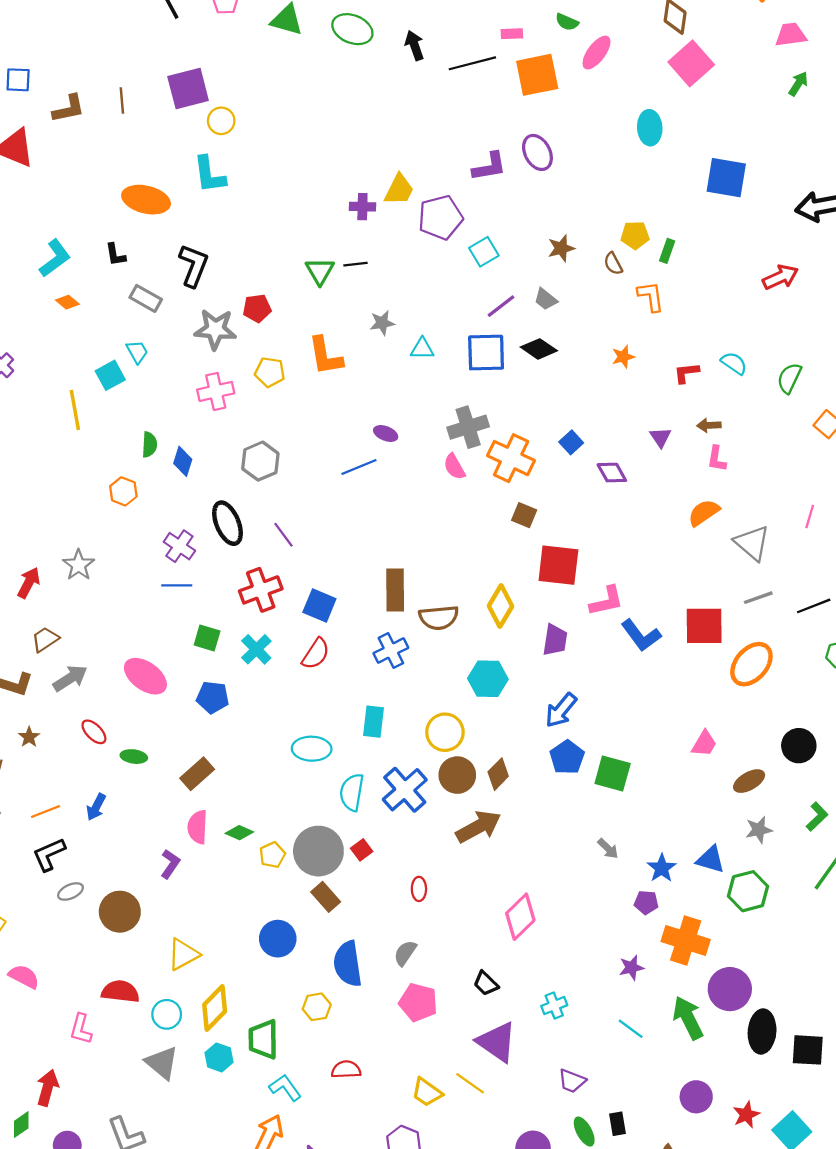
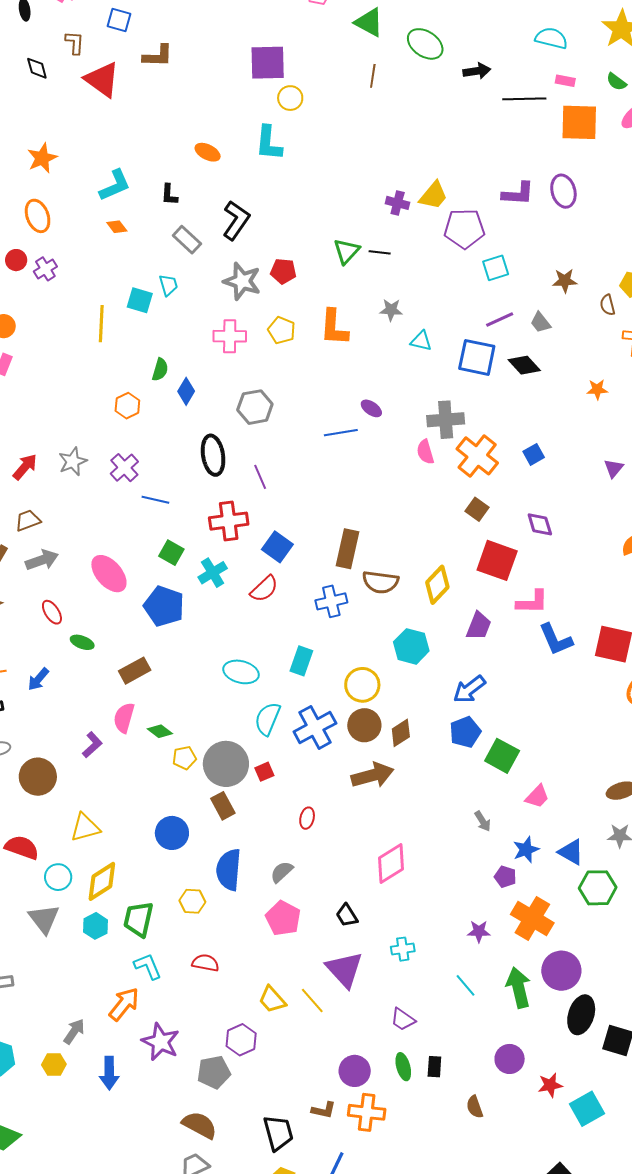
black arrow: (415, 45) -> (477, 71), turned 88
brown line: (122, 101) -> (373, 76), moved
orange ellipse: (146, 200) -> (208, 152), size x0.6
cyan square: (110, 375) -> (140, 300), turned 32
purple diamond: (612, 473) -> (540, 524), moved
purple cross: (179, 546) -> (124, 468), moved
blue pentagon: (213, 697) -> (164, 606), size x1.4
pink trapezoid: (704, 744) -> (537, 796), moved

